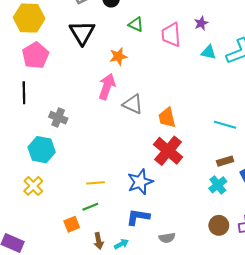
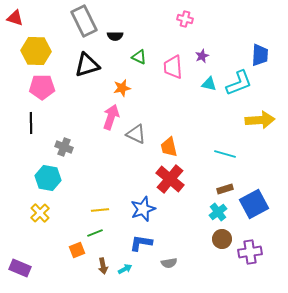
black triangle: (82, 33) -> (87, 65), turned 44
pink pentagon: (35, 55) -> (42, 87), turned 30
brown circle: (219, 225) -> (222, 239), moved

